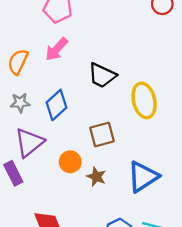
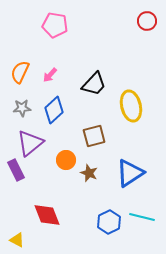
pink arrow: (57, 49) -> (50, 75), moved, size x0.7
black trapezoid: (102, 75) -> (94, 84), turned -72

